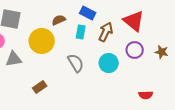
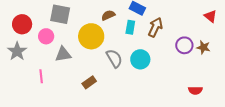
red triangle: (134, 21) -> (210, 16), moved, size x0.6
brown star: (162, 52) -> (203, 47), moved
gray semicircle: (76, 63) -> (114, 58), moved
cyan circle: (109, 63) -> (140, 59), moved

